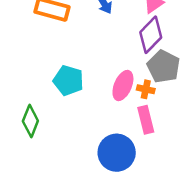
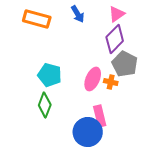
pink rectangle: (146, 120) -> (100, 116), moved
green diamond: (30, 121) -> (45, 105), moved

